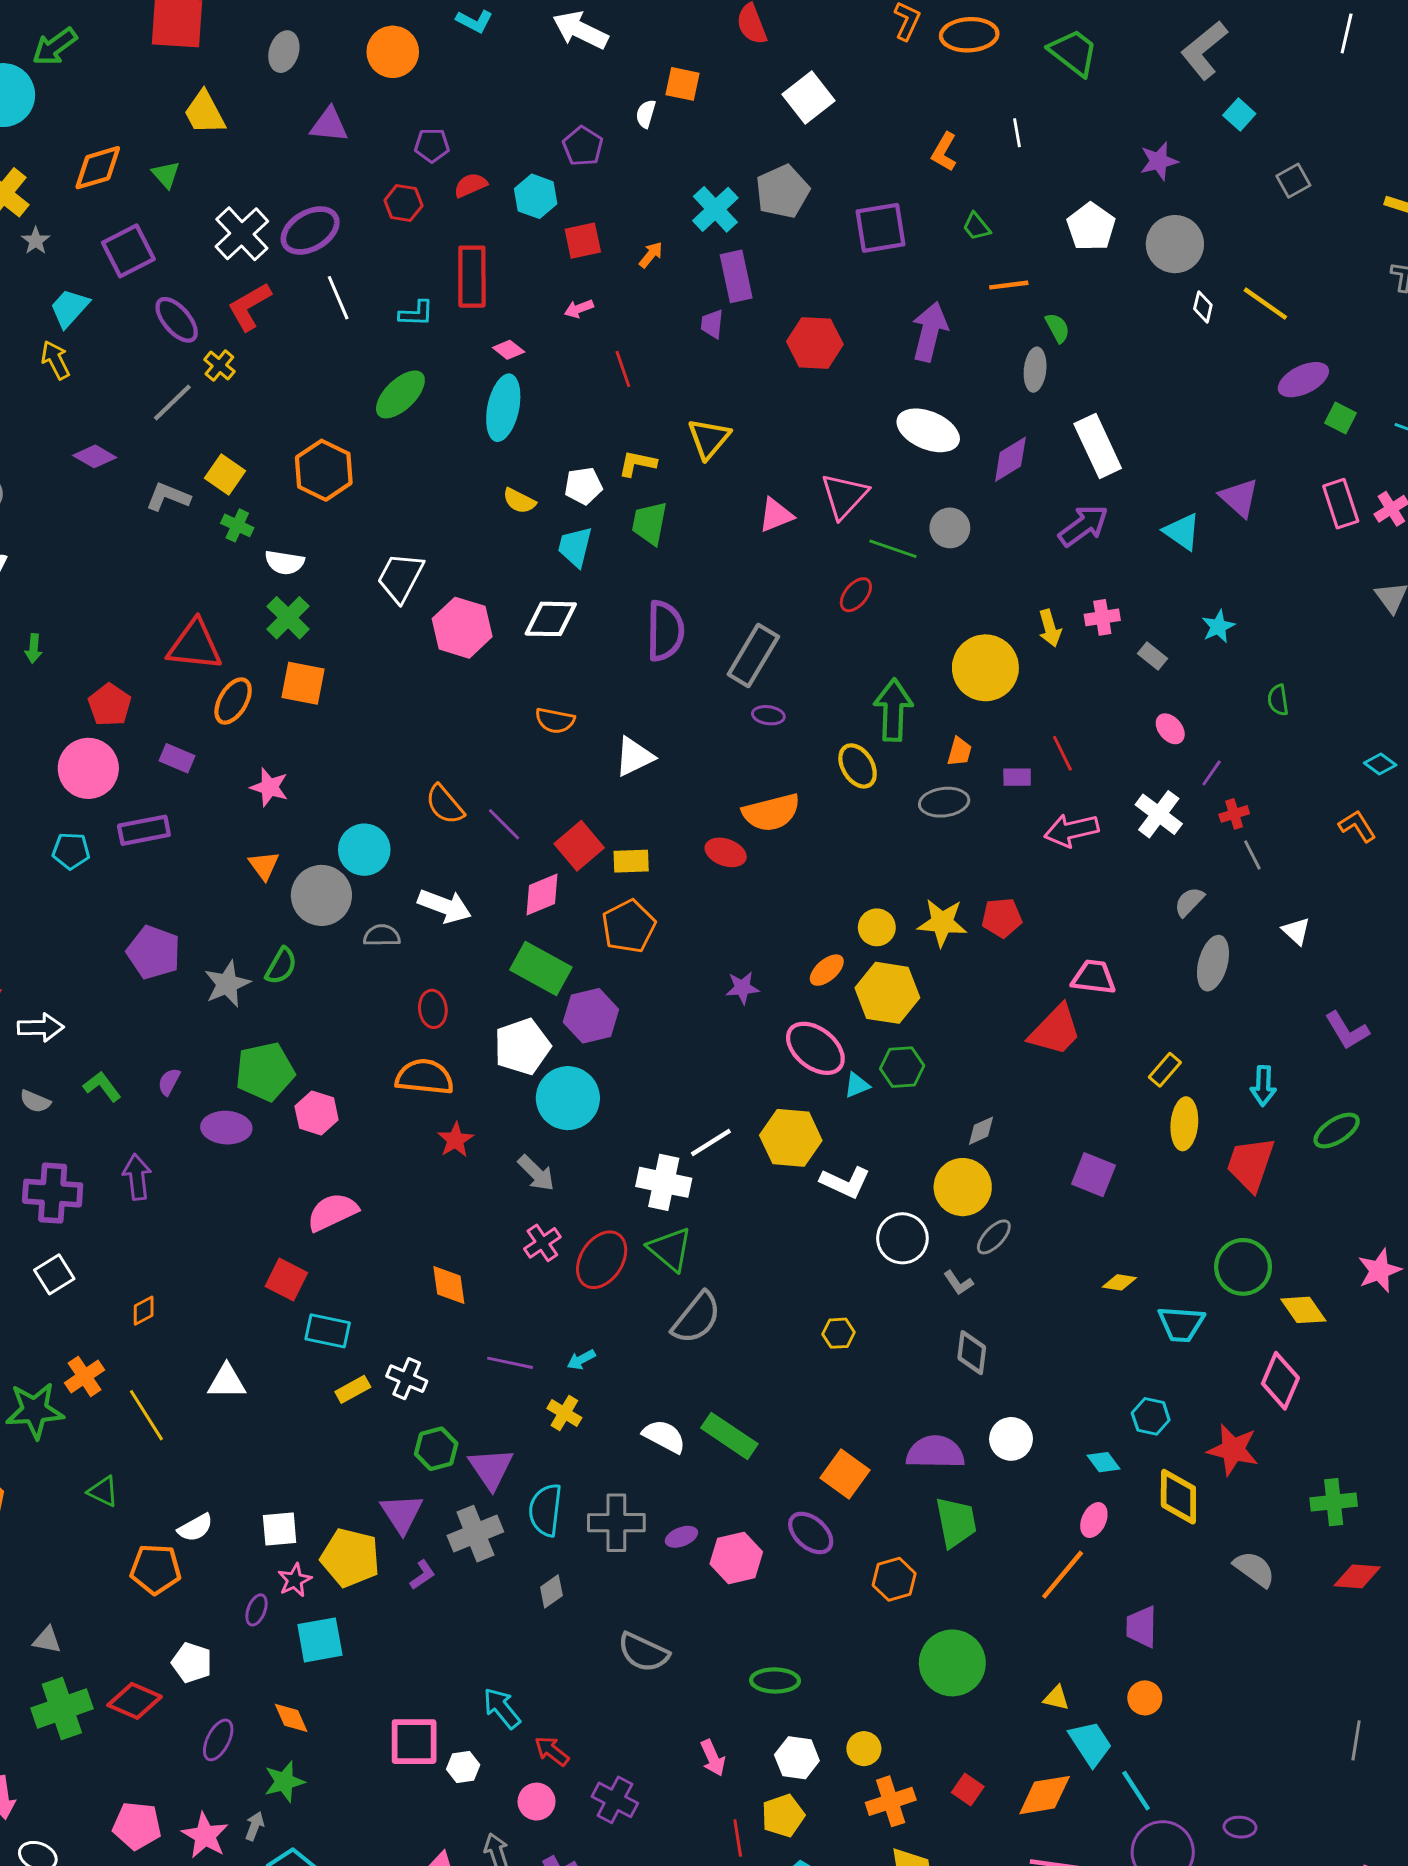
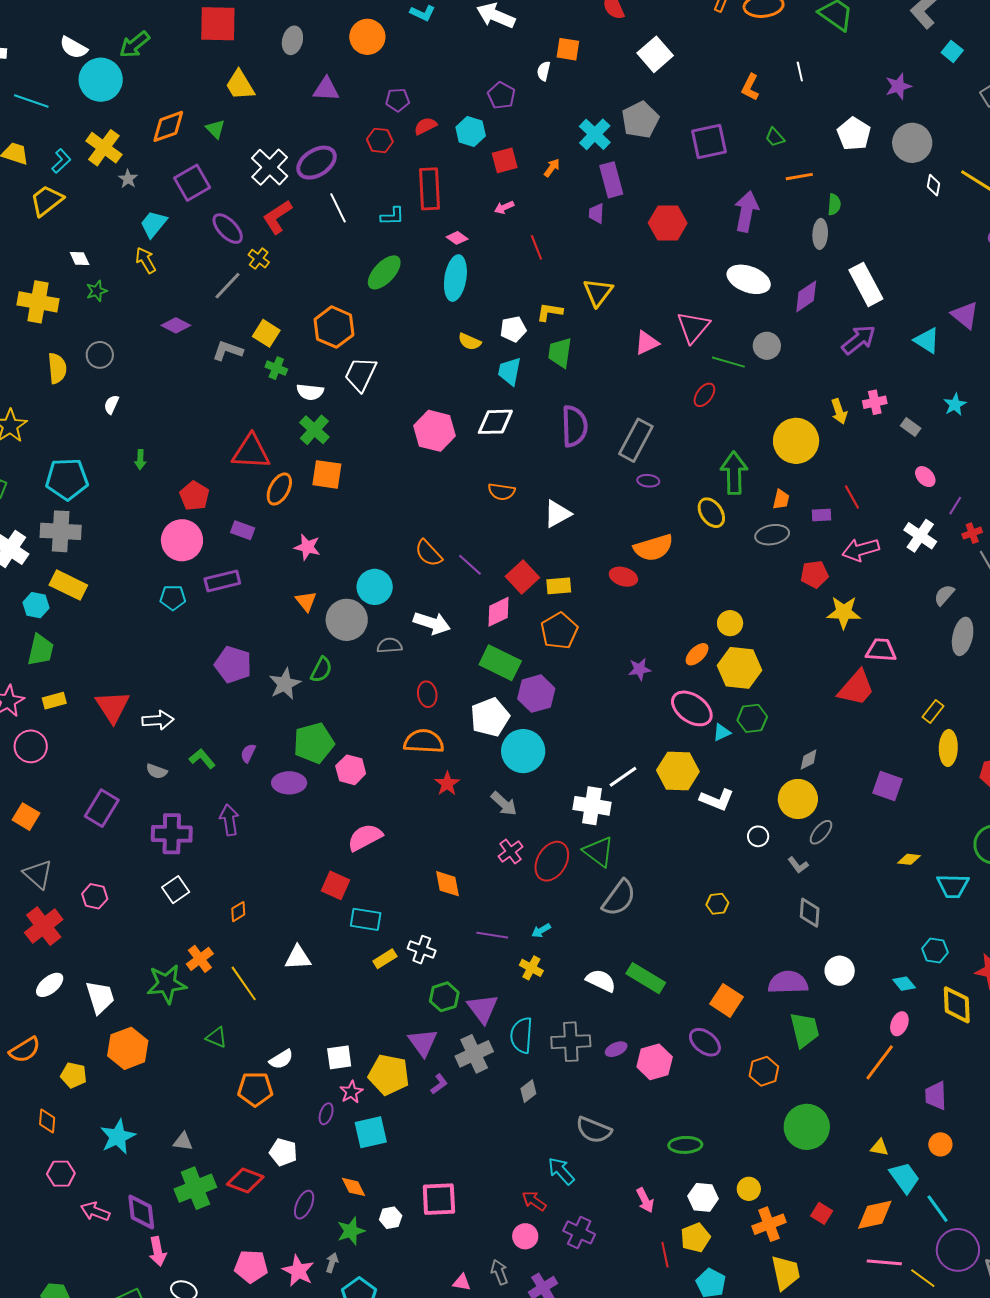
green semicircle: (1057, 328) -> (834, 204), turned 35
white trapezoid: (400, 577) -> (361, 374), moved
red pentagon: (1002, 918) -> (814, 574), moved
yellow star: (942, 923) -> (844, 612), moved
white circle: (902, 1238) -> (758, 836), size x0.6
cyan arrow: (502, 1708) -> (561, 1171), moved
white hexagon: (463, 1767) -> (391, 1218), moved

